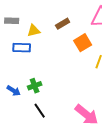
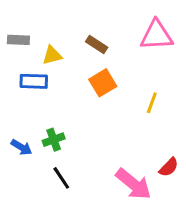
brown rectangle: (63, 24) -> (97, 44), turned 64
orange square: (83, 43) -> (103, 83), moved

